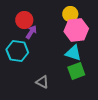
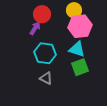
red circle: (24, 20) -> (42, 14), moved
cyan hexagon: (17, 51) -> (45, 53), moved

